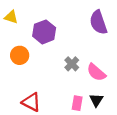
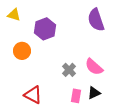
gray cross: (72, 64) -> (69, 70), moved
black triangle: (96, 100) -> (94, 93), turned 32

